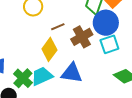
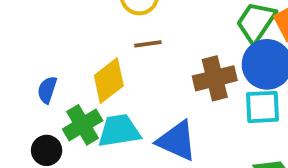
brown line: (58, 27) -> (148, 44), moved
yellow diamond: (49, 49) -> (109, 81), moved

